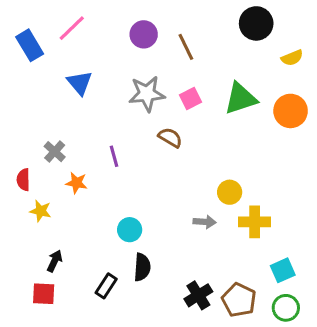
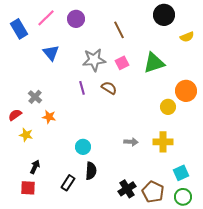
purple circle: (144, 34) -> (76, 19), moved
orange circle: (291, 111) -> (186, 91), moved
purple line: (114, 156) -> (82, 88), moved
red semicircle: (23, 180) -> (15, 115), turned 56
yellow circle: (230, 192) -> (168, 107), moved

